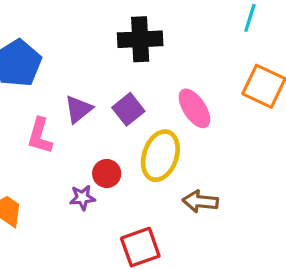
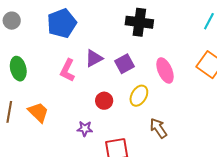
yellow ellipse: (160, 156) -> (139, 96), size x0.7
purple star: (82, 198) -> (85, 129), moved
brown arrow: (200, 201) -> (158, 128), turned 40

